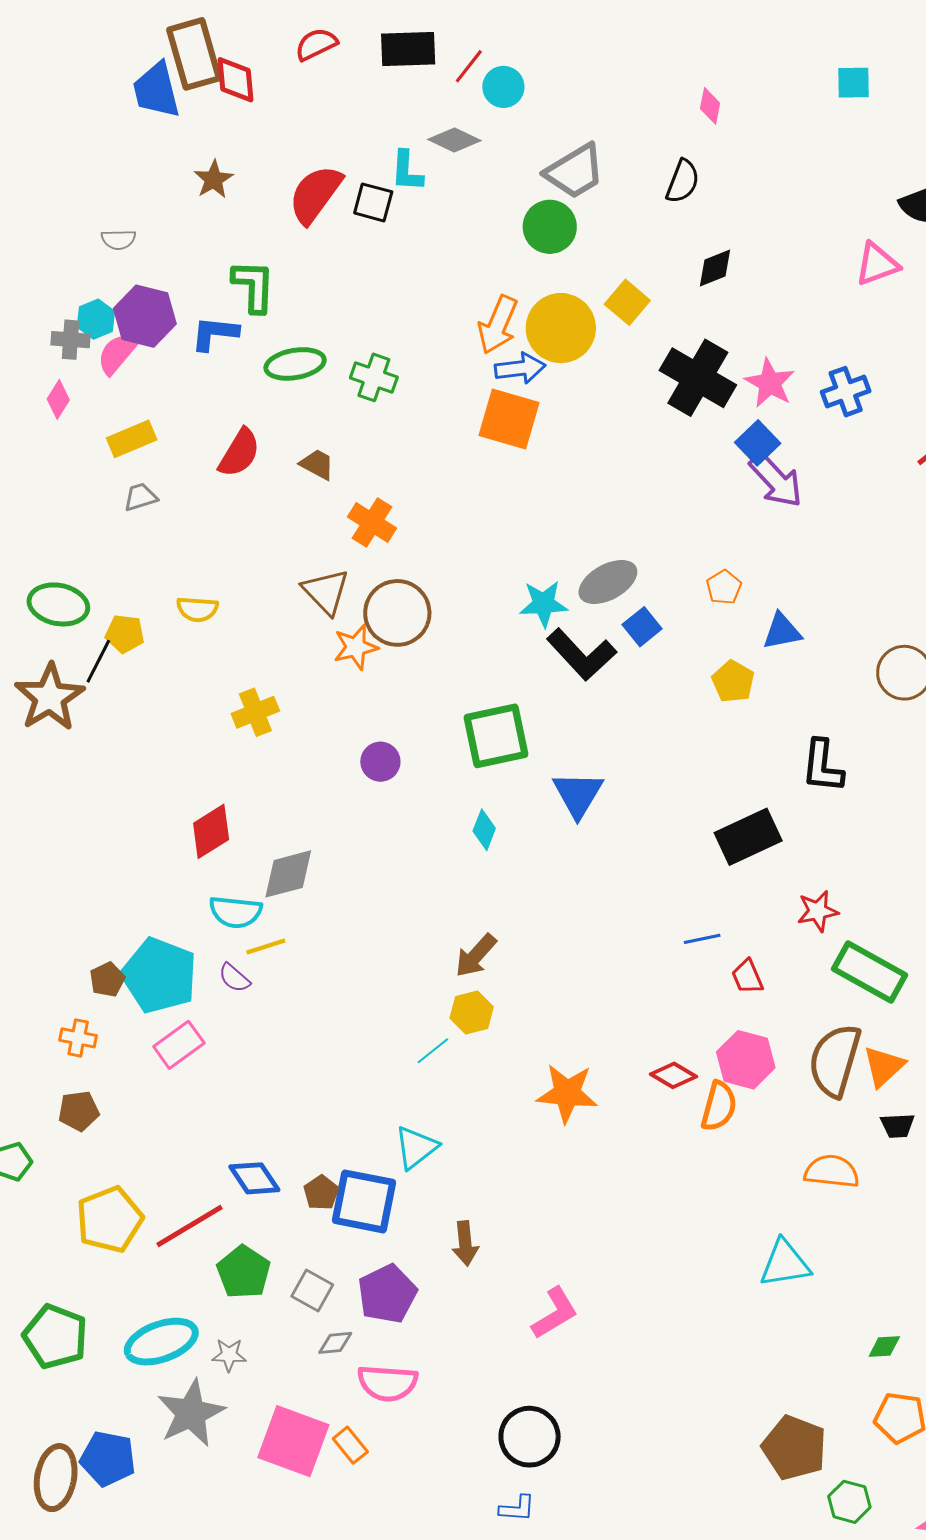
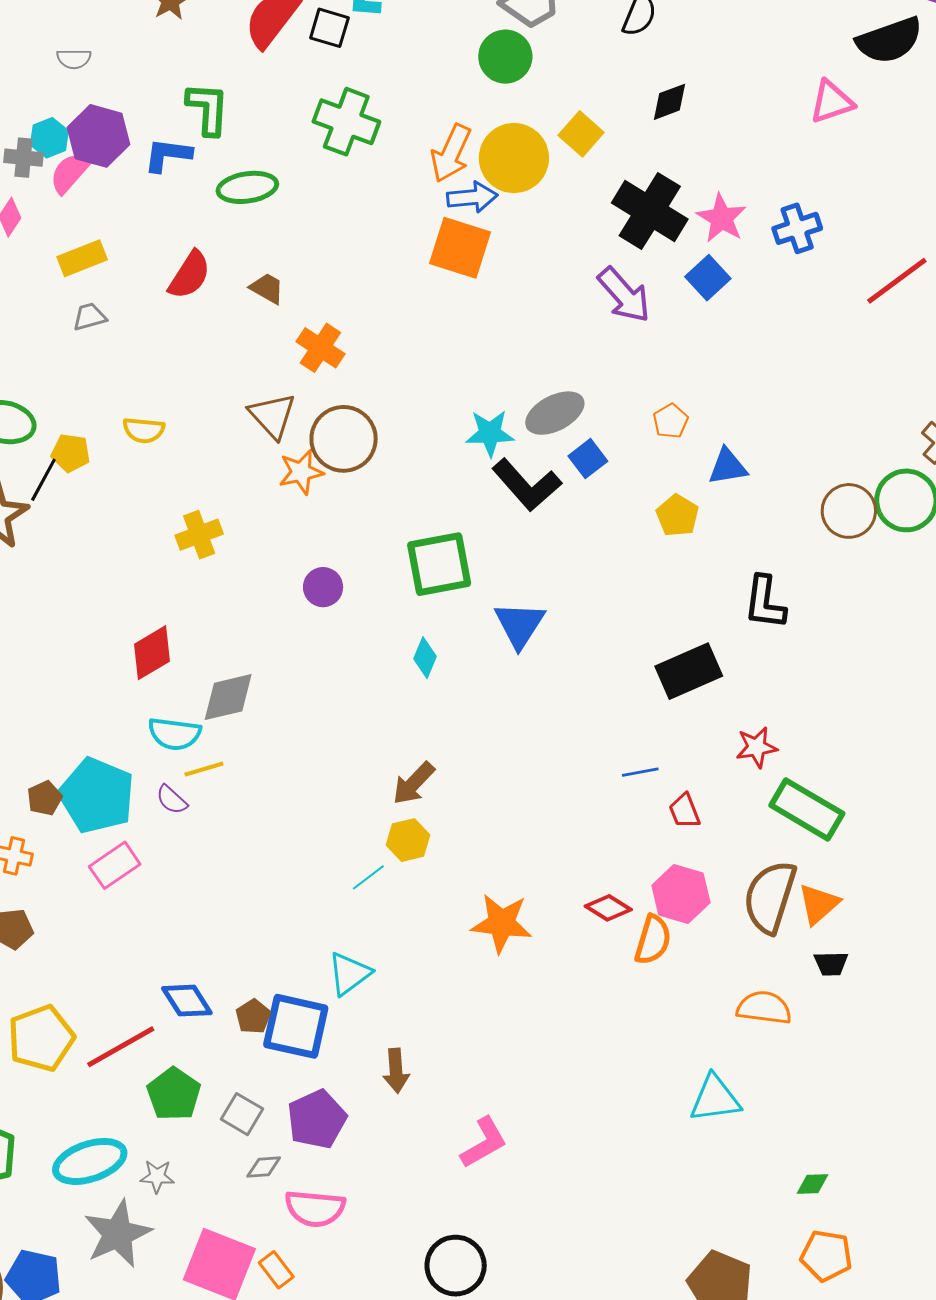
green cross: (374, 377) -> (346, 122), moved, size x1.4
purple arrow: (776, 480) -> (624, 295), moved

